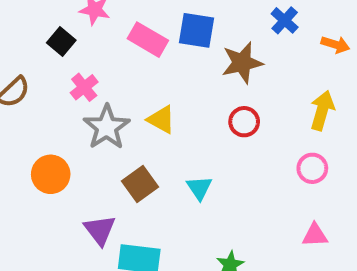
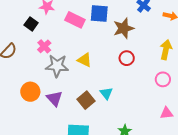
gray star: (107, 127) -> (57, 66), turned -30
brown square: (140, 184) -> (86, 100), moved
purple triangle: (100, 230) -> (54, 98), moved

